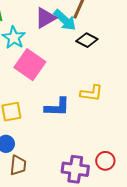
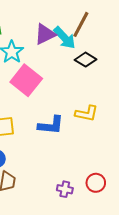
purple cross: (75, 169) -> (65, 189), size x0.6

